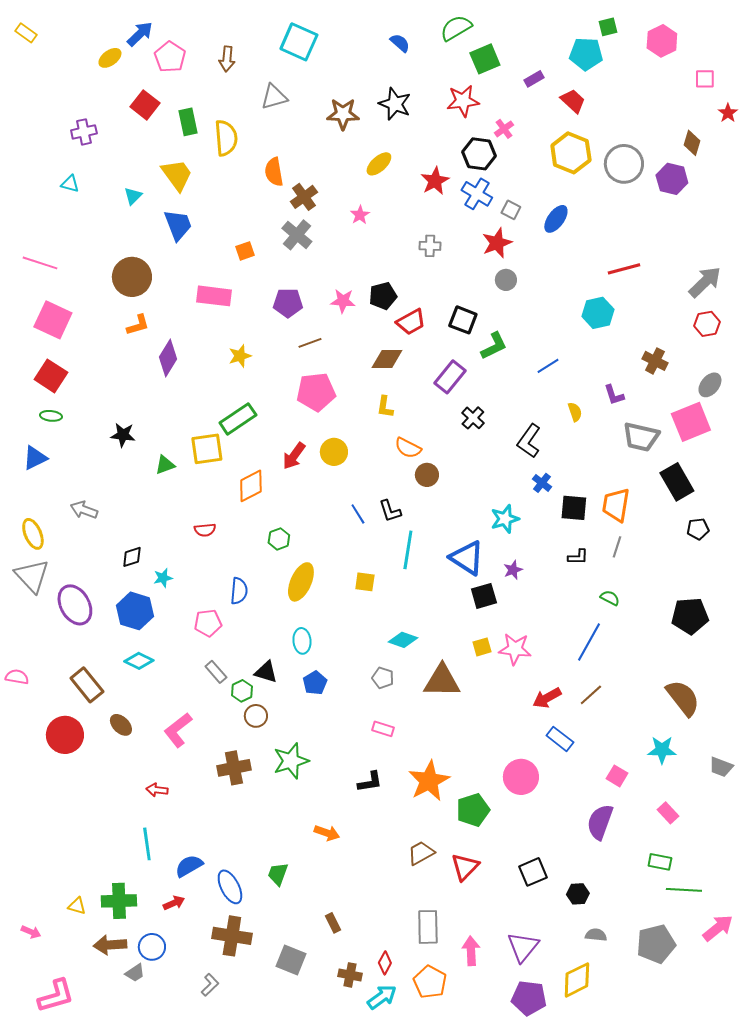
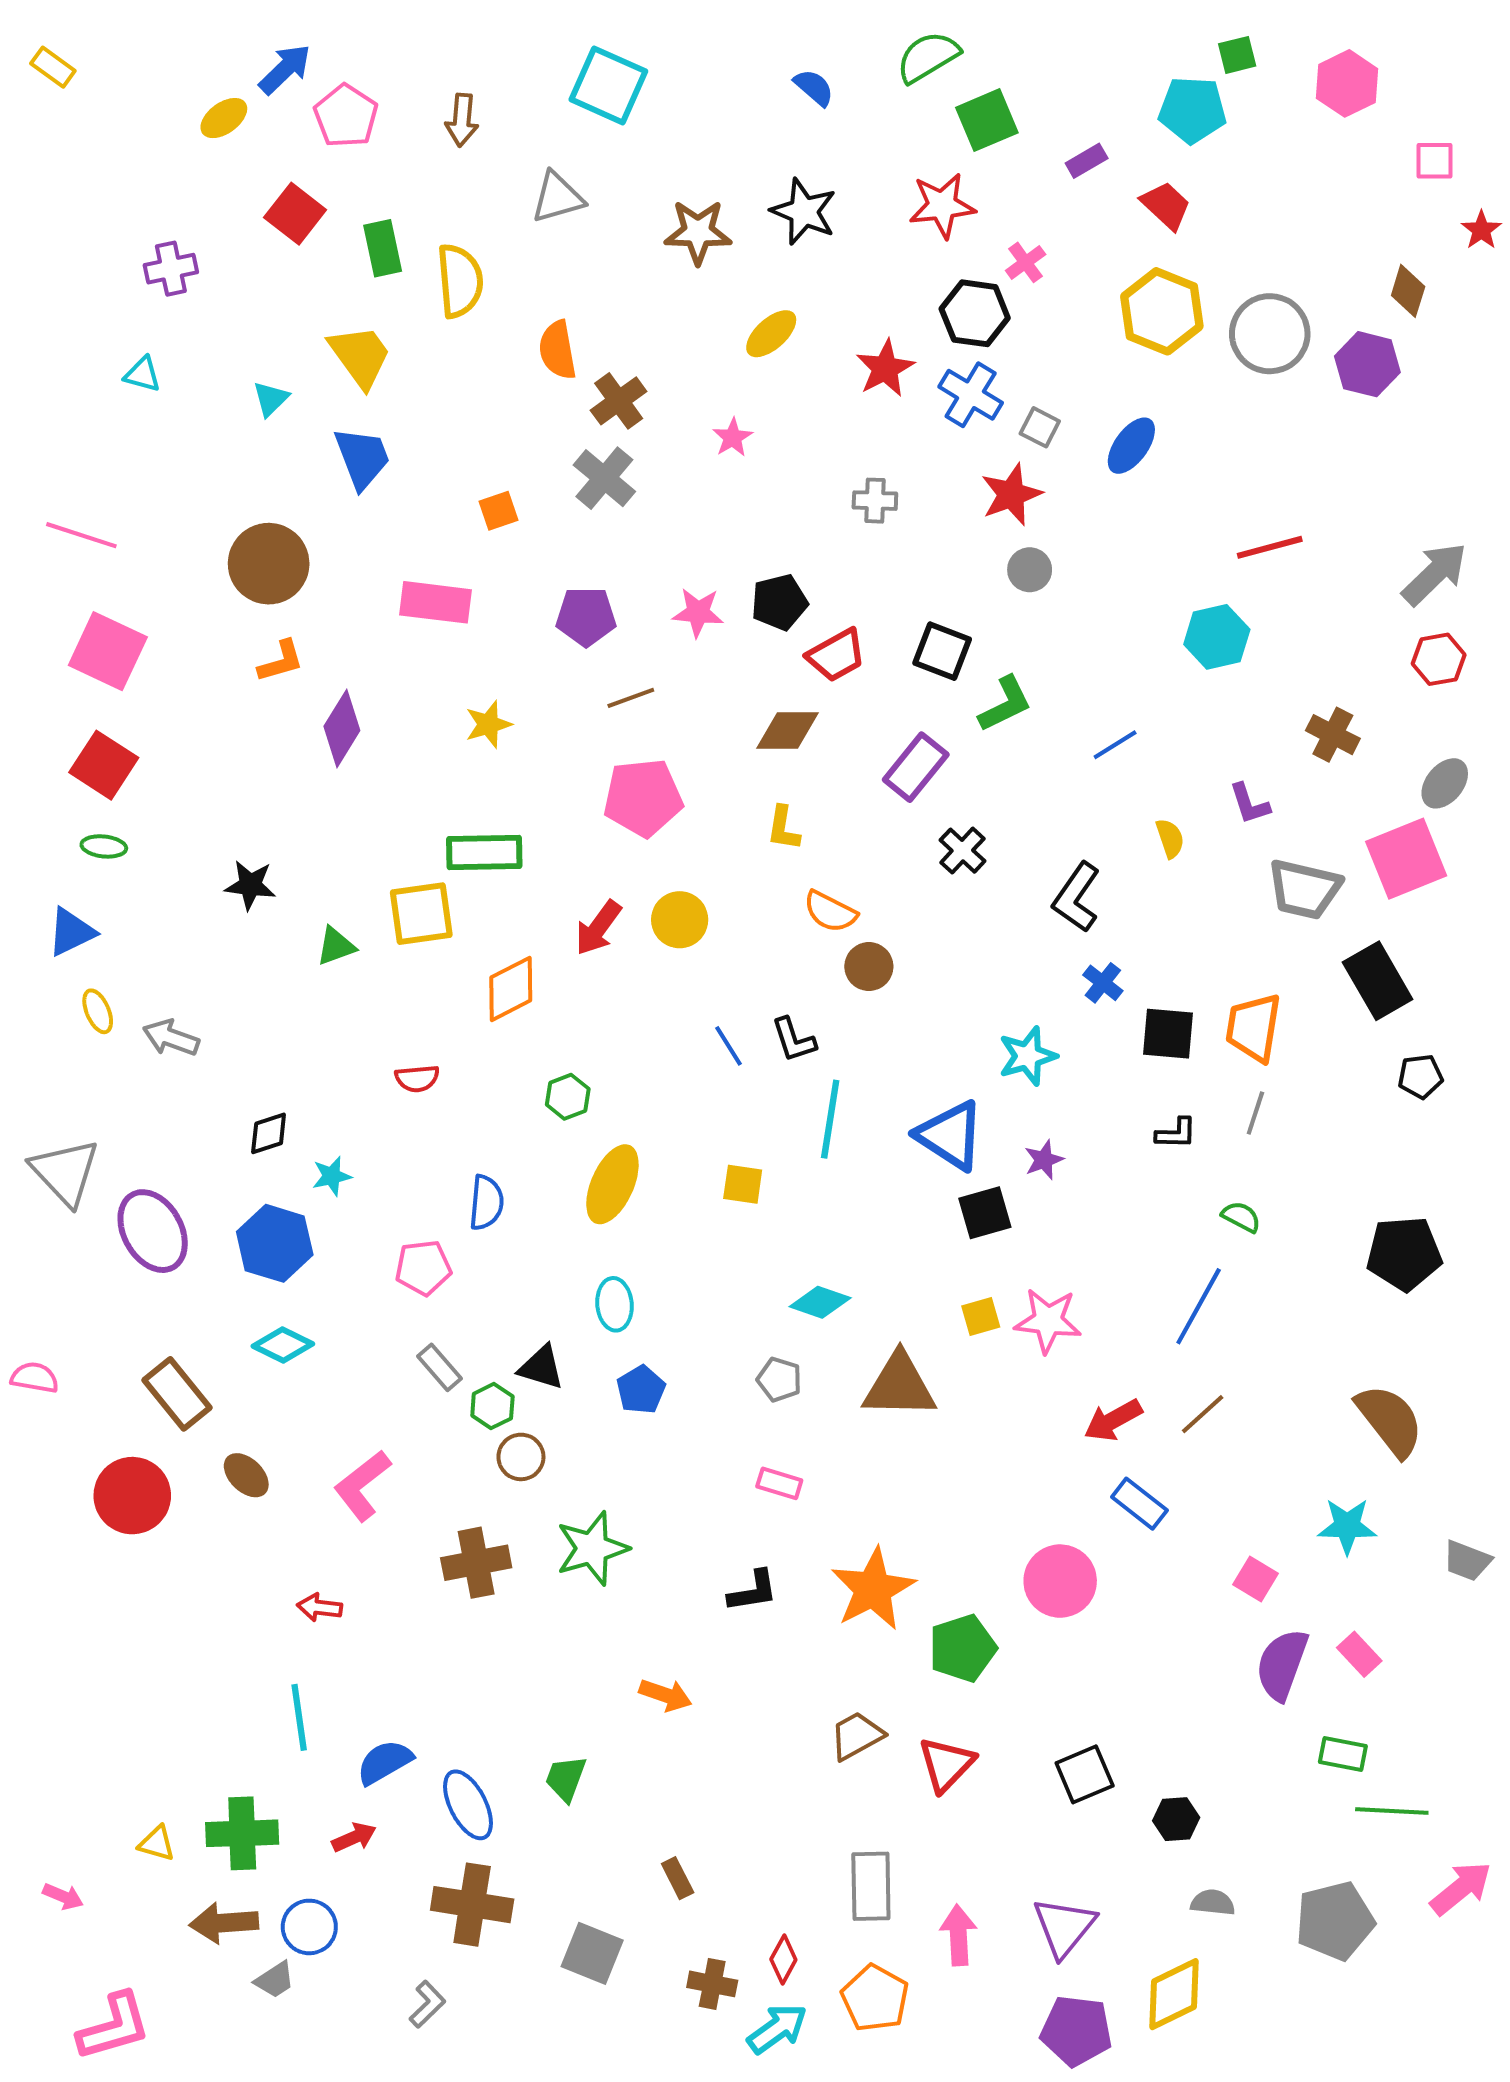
green rectangle: (238, 419) -> (484, 853), turned 33
yellow ellipse: (33, 534) -> (98, 1011), moved, size x0.7
purple semicircle: (600, 822) -> (1282, 1664), moved

